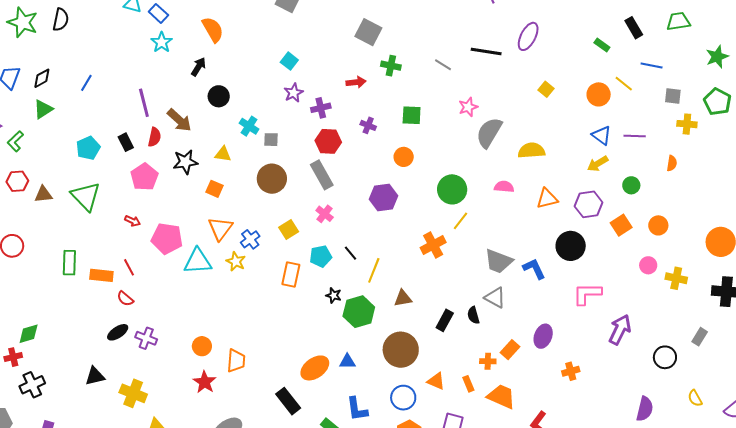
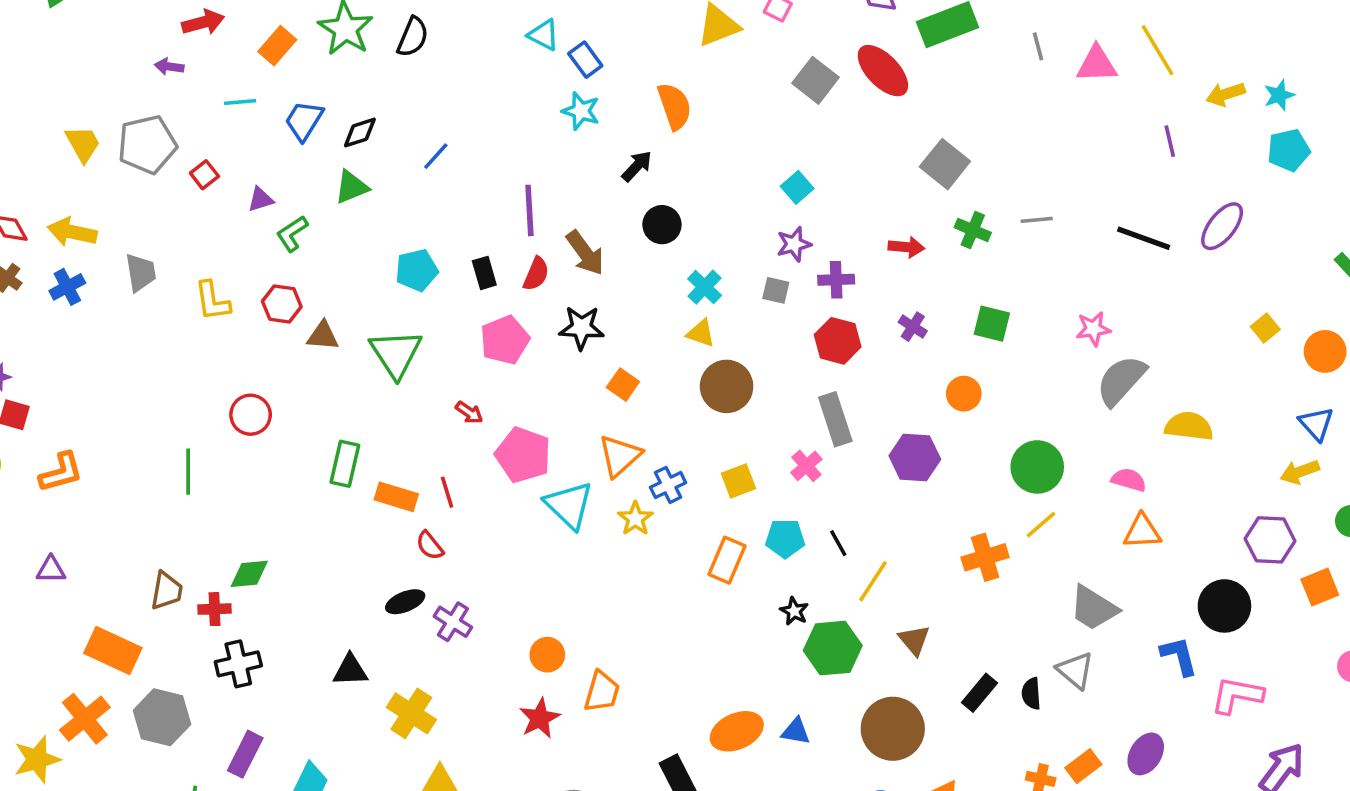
cyan star: (162, 42) -> (581, 111), turned -30
gray line: (443, 65) -> (1037, 220), moved, turned -48
yellow square: (546, 89) -> (1265, 328), moved
gray square: (271, 140) -> (776, 290), moved
yellow triangle: (223, 154) -> (701, 333), moved
gray rectangle: (322, 175) -> (835, 419), moved
orange triangle: (547, 199) -> (1142, 532), moved
cyan triangle: (198, 261) -> (569, 505), turned 36
blue L-shape: (534, 269) -> (1179, 656), moved
brown triangle: (403, 298) -> (914, 640), turned 48

